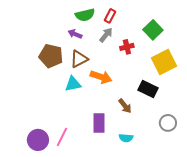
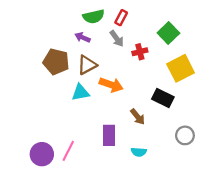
gray arrow: (106, 35) -> (117, 39), turned 105

